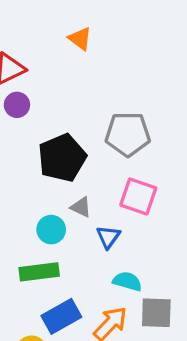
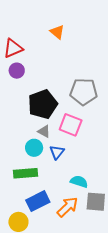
pink square: (138, 196) -> (71, 125), moved
gray triangle: (81, 207) -> (44, 131), moved
blue triangle: (108, 237) -> (57, 152), moved

